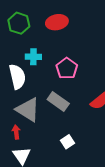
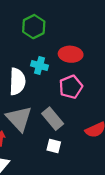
red ellipse: (57, 22) -> (71, 54), moved
white square: (67, 142) -> (54, 146), moved, turned 32

